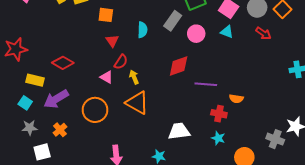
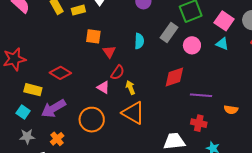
orange square: (106, 15) -> (93, 36), moved
red cross: (219, 114) -> (199, 123), moved

